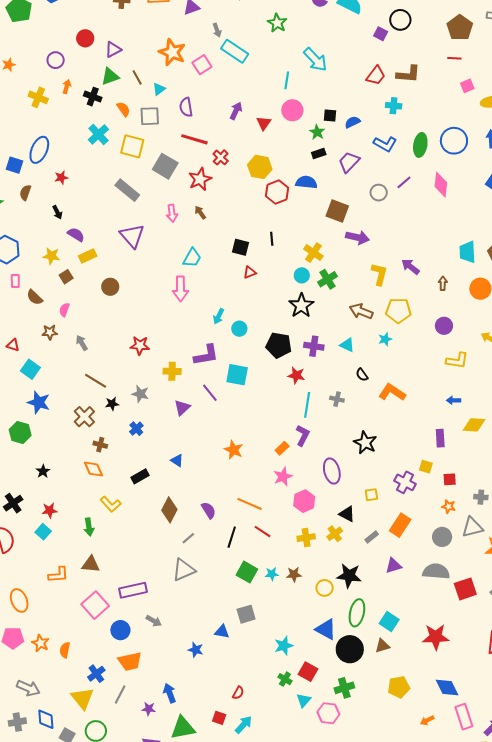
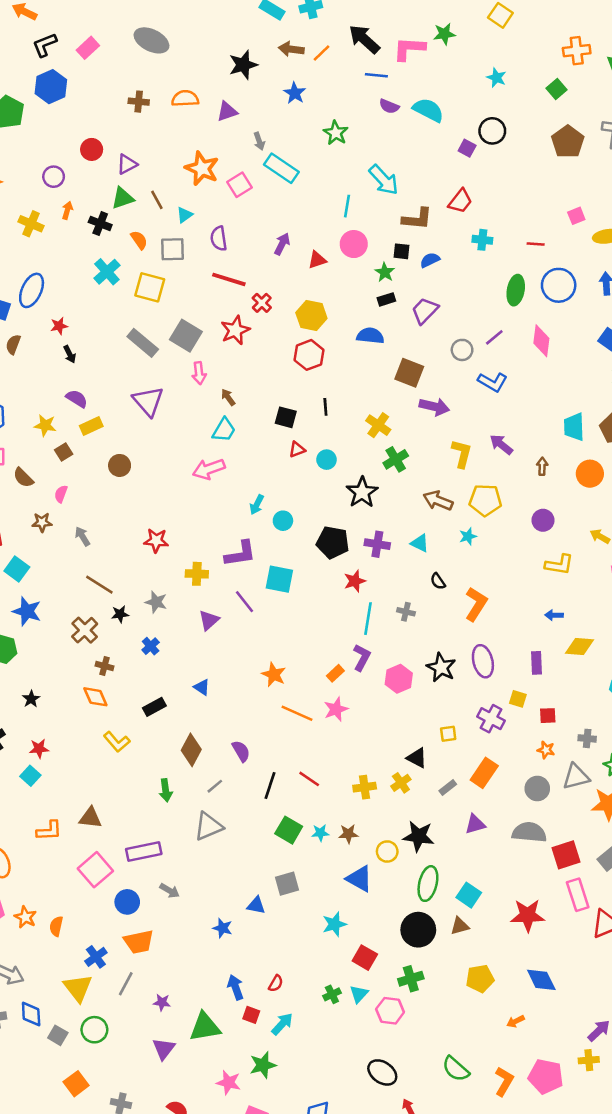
red line: (454, 58) -> (536, 244), moved
brown L-shape: (408, 74) -> (417, 219), moved
red triangle: (264, 123) -> (317, 260), turned 35
blue L-shape: (385, 144) -> (493, 382), moved
gray square: (165, 166) -> (186, 336), moved
red hexagon: (277, 192) -> (309, 355), moved
black arrow: (57, 212) -> (70, 354), moved
brown arrow: (200, 212) -> (228, 397), moved
cyan circle: (302, 275) -> (327, 460), moved
pink arrow: (180, 289) -> (209, 469), turned 70
red star: (296, 375) -> (355, 581), turned -30
orange L-shape: (392, 392) -> (476, 604), turned 88
purple ellipse: (332, 471) -> (483, 661), moved
pink hexagon: (304, 501) -> (399, 679), moved
orange line: (250, 504) -> (297, 713), moved
green arrow: (89, 527) -> (166, 790), moved
blue triangle: (326, 629) -> (359, 879), moved
green cross: (285, 679) -> (332, 994), moved, turned 32
blue arrow: (170, 693) -> (236, 987), moved
pink rectangle: (464, 717) -> (578, 895), moved

